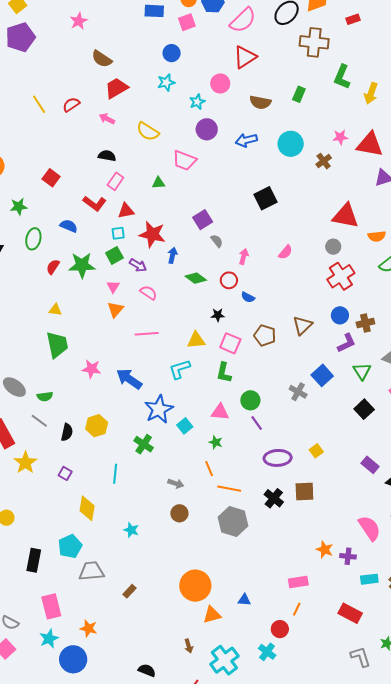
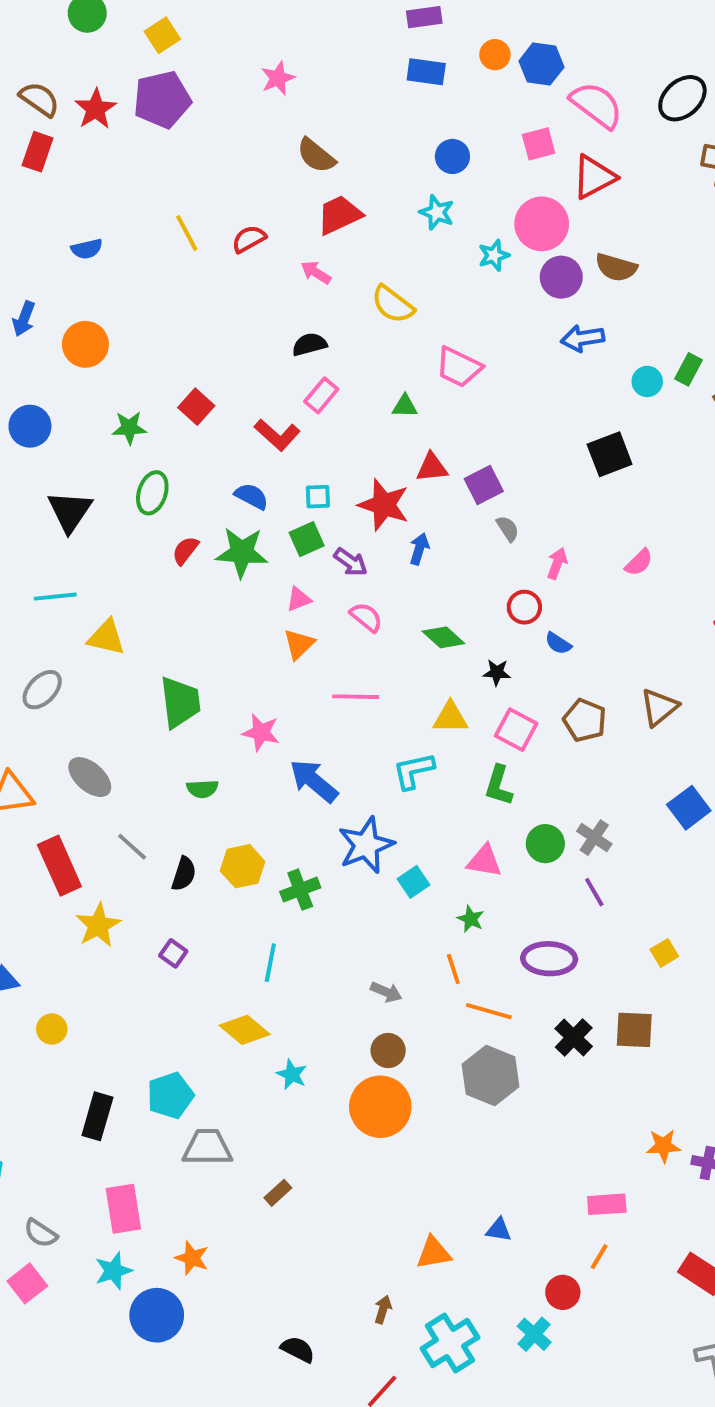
pink semicircle: (243, 20) -> (596, 105), turned -104
pink square: (187, 22) -> (539, 144), moved
cyan star: (166, 82) -> (437, 212), turned 30
pink circle: (220, 83) -> (542, 224), size x1.4
green rectangle: (299, 94) -> (689, 369), moved
purple circle: (207, 129) -> (561, 277), moved
cyan circle: (291, 144) -> (647, 381), moved, size x0.6
black semicircle: (107, 156) -> (309, 344), turned -30
red square: (51, 178) -> (196, 407), moved
red triangle: (126, 211) -> (432, 467), moved
blue semicircle: (69, 226) -> (252, 496), moved
green diamond: (196, 278) -> (443, 637), moved
pink triangle: (113, 287) -> (299, 599), turned 32
yellow triangle: (55, 310) -> (106, 637), moved, size x1.5
pink star: (91, 369) -> (261, 732), moved
gray cross: (298, 392) -> (594, 838), moved
green semicircle: (45, 396) -> (202, 789), moved
purple line: (257, 423) -> (594, 892), moved
green cross: (144, 444) -> (300, 890), moved, turned 30
purple ellipse: (278, 458) -> (549, 959), moved
yellow diamond: (87, 508) -> (245, 1030), moved, turned -65
orange star: (325, 550) -> (663, 1146), turned -30
orange circle: (195, 586) -> (380, 1107), moved
brown arrow: (189, 646) -> (383, 1309), turned -152

